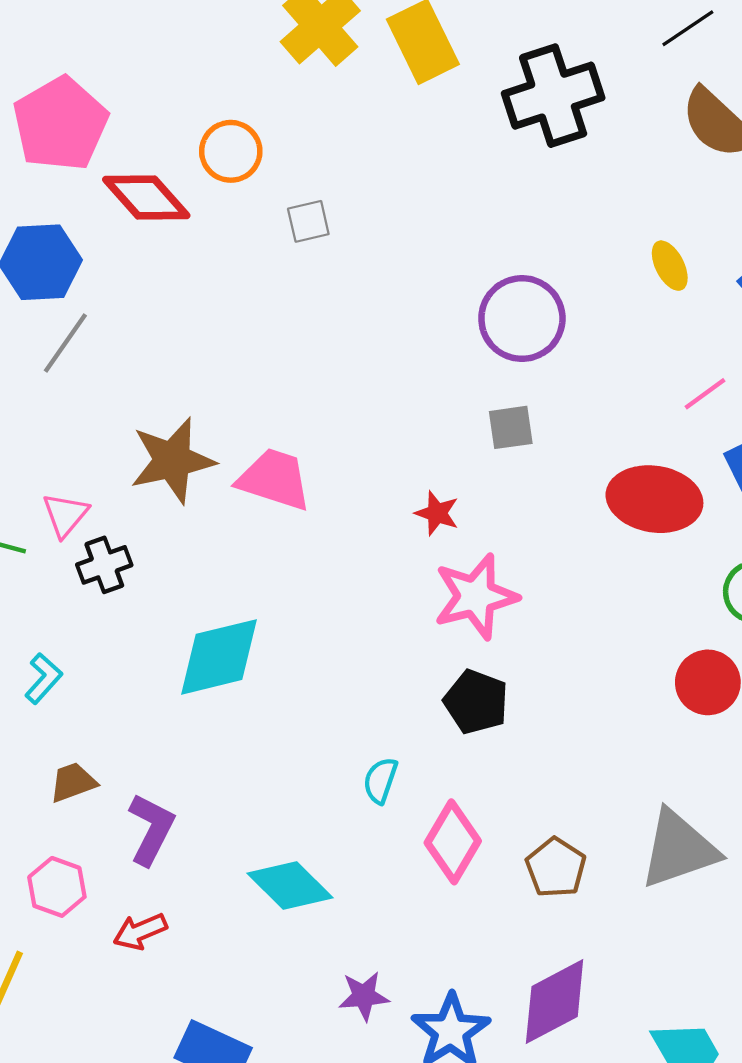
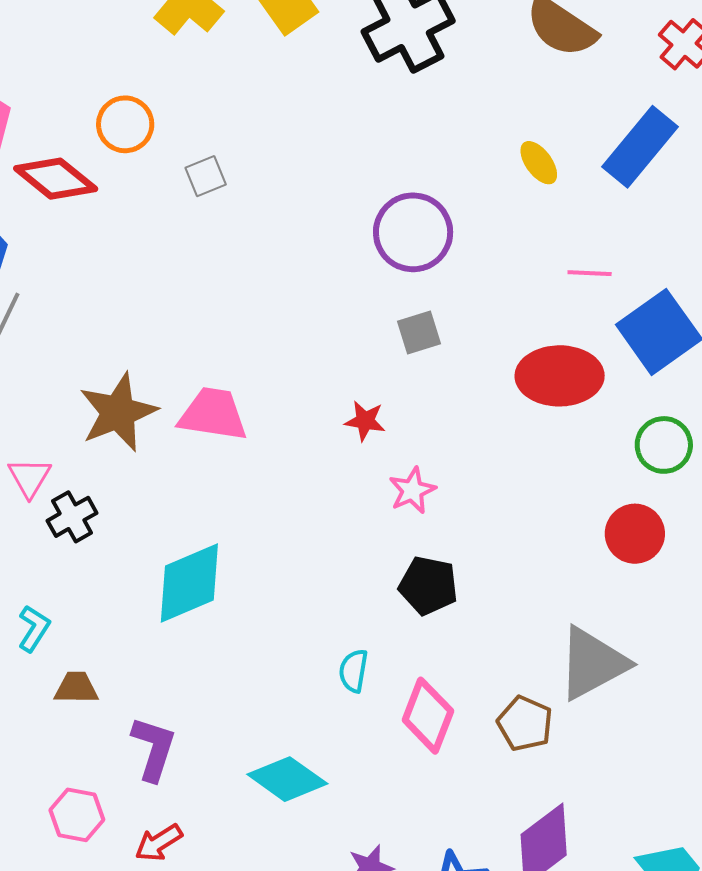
pink line: (705, 394) -> (590, 273), turned 48
pink star: (476, 596) -> (412, 490), size x0.6
brown trapezoid: (73, 782) -> (76, 688), moved, turned 30
gray triangle: (679, 849) -> (593, 663), moved

